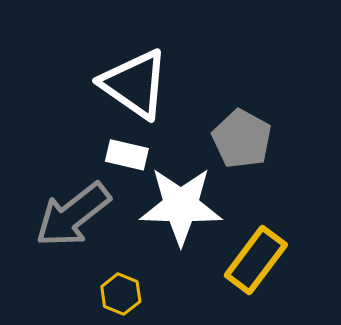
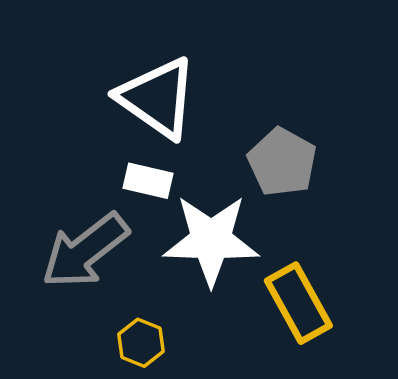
yellow rectangle: (256, 260) -> (298, 303), turned -66

